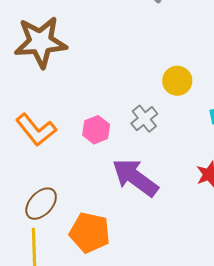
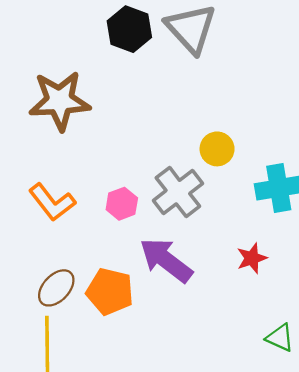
gray cross: (144, 119) -> (178, 192), size x1.6
orange pentagon: (90, 233) -> (110, 292), moved

